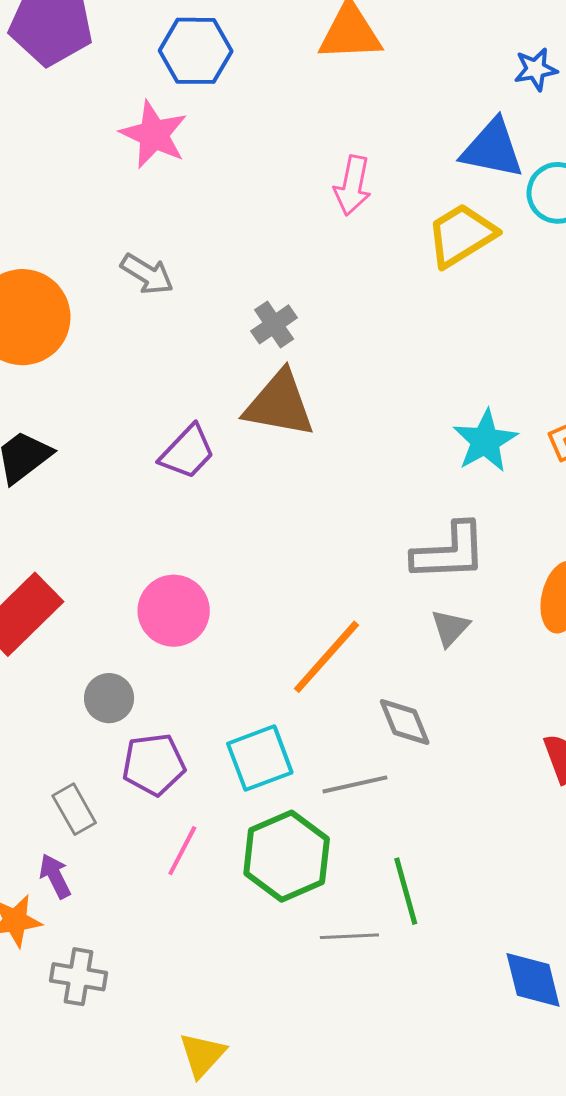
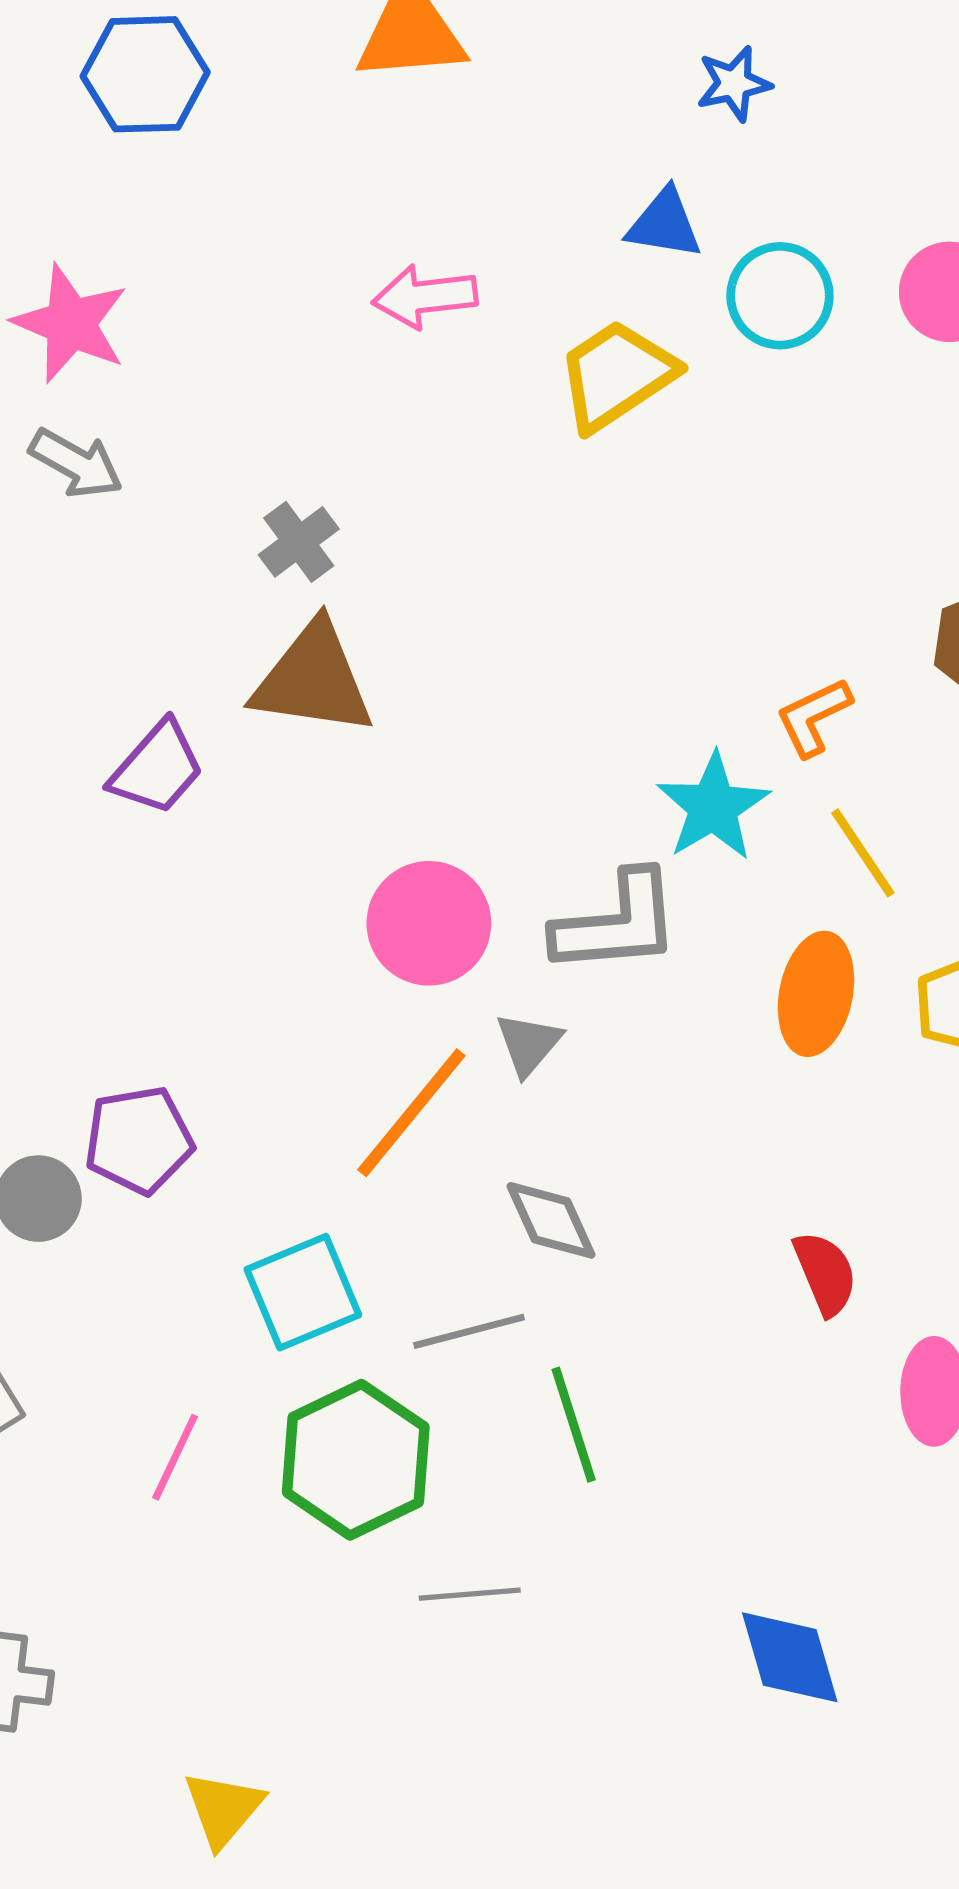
pink star: (154, 135) -> (71, 324), moved
blue triangle: (492, 149) -> (664, 224), size x0.7
pink arrow: (352, 185) -> (425, 297), turned 74
cyan star: (485, 441) -> (713, 807), moved
pink circle: (174, 611) -> (429, 923), moved
gray triangle: (450, 628) -> (529, 1044), moved
purple pentagon: (154, 764) -> (139, 1140), moved
green line: (406, 891) -> (574, 1425), moved

